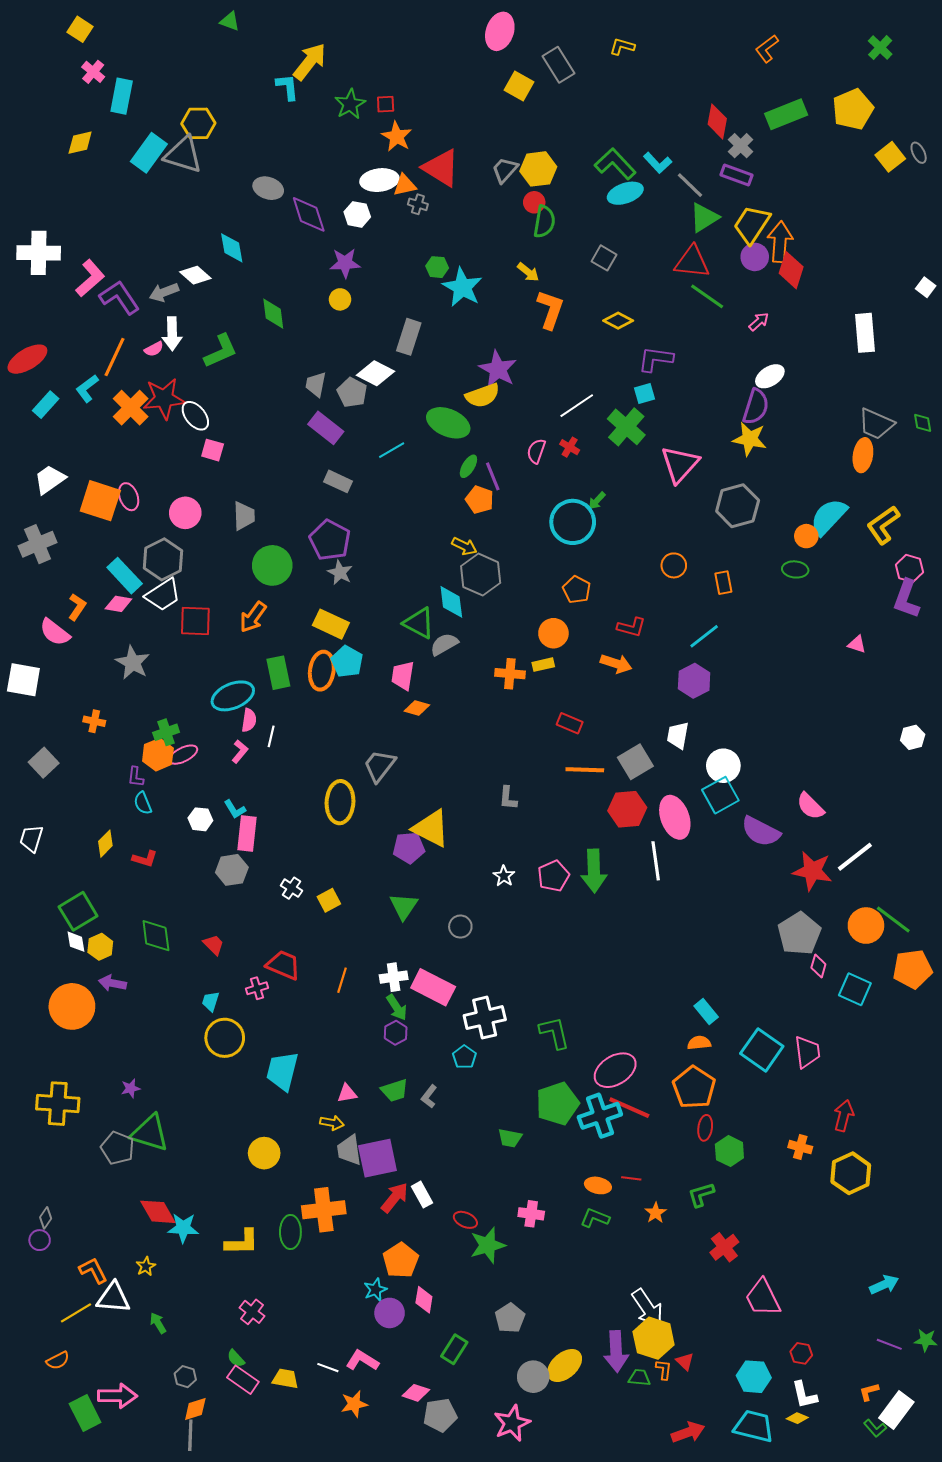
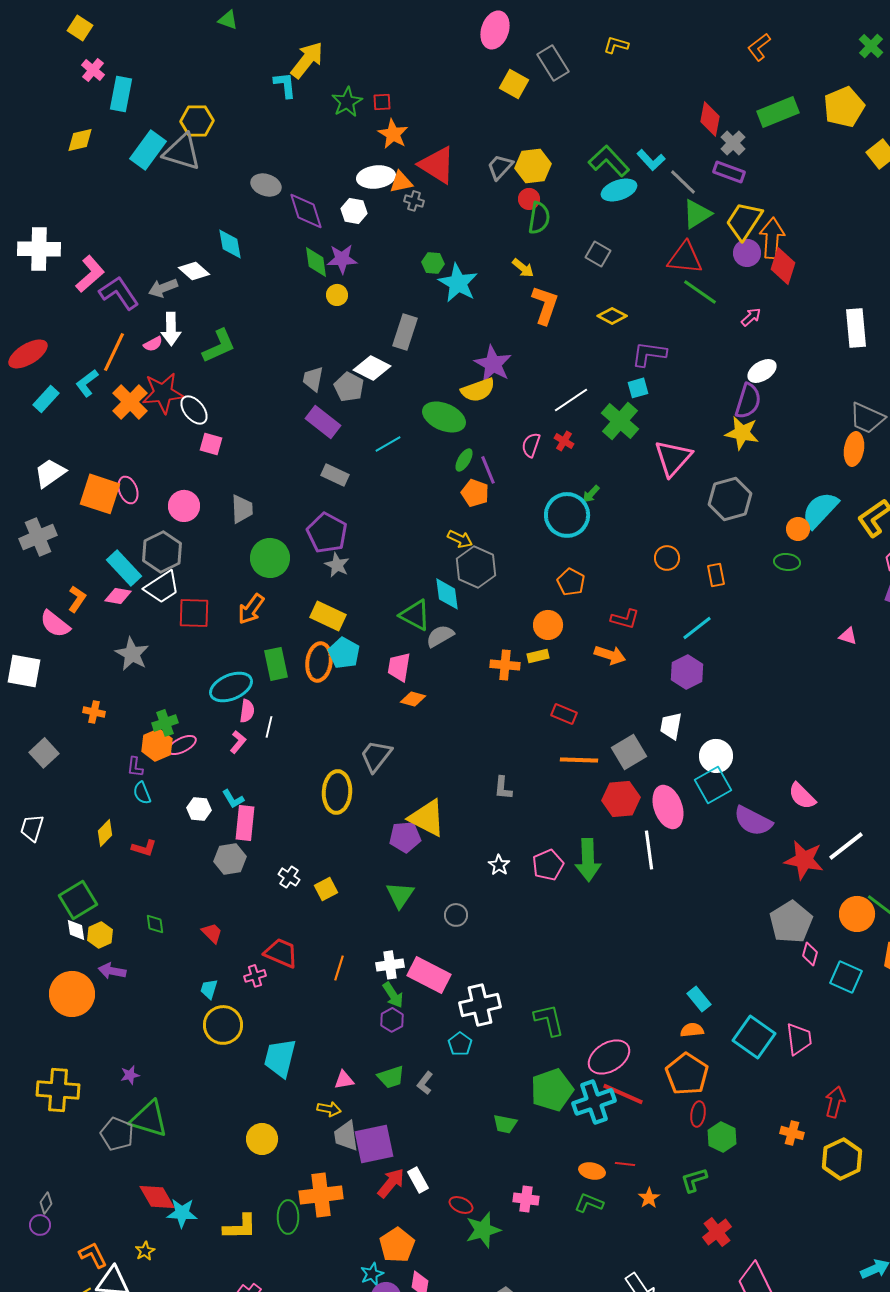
green diamond: (273, 314) -> (316, 262), moved
green diamond: (156, 936) -> (155, 924), size x0.6

